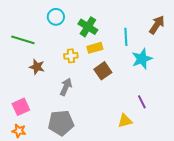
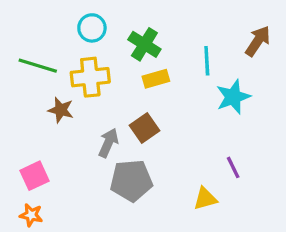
yellow cross: (71, 56) -> (90, 77), moved, size x1.6
brown square: (103, 71) -> (144, 128), moved
gray pentagon: (61, 123) -> (131, 181), moved

